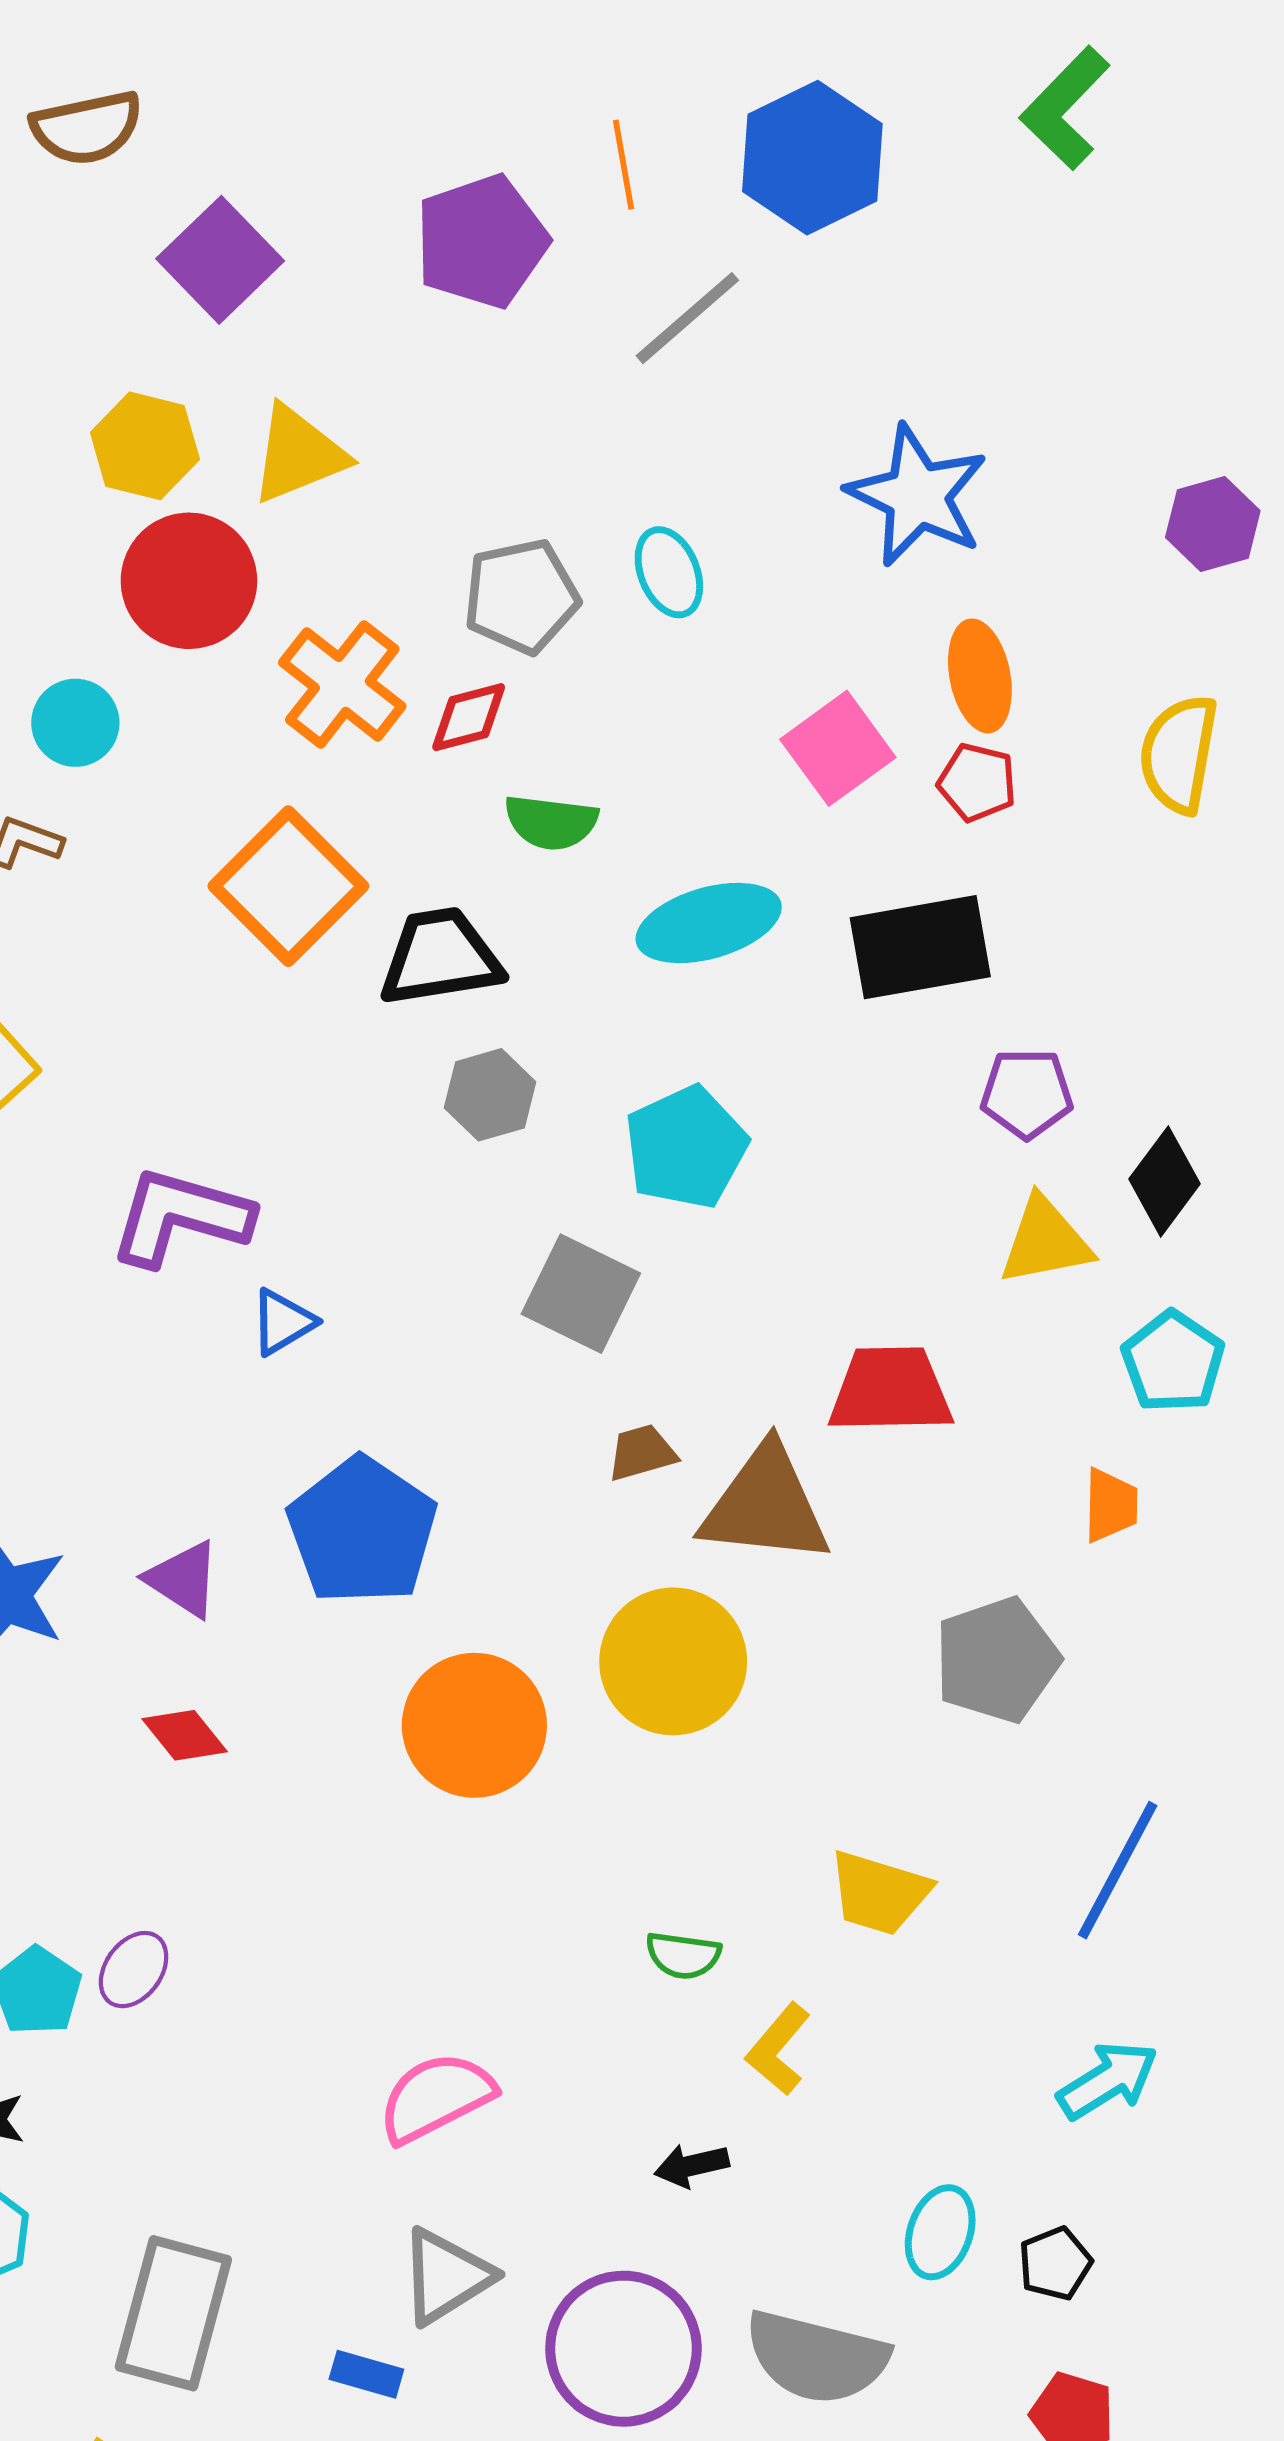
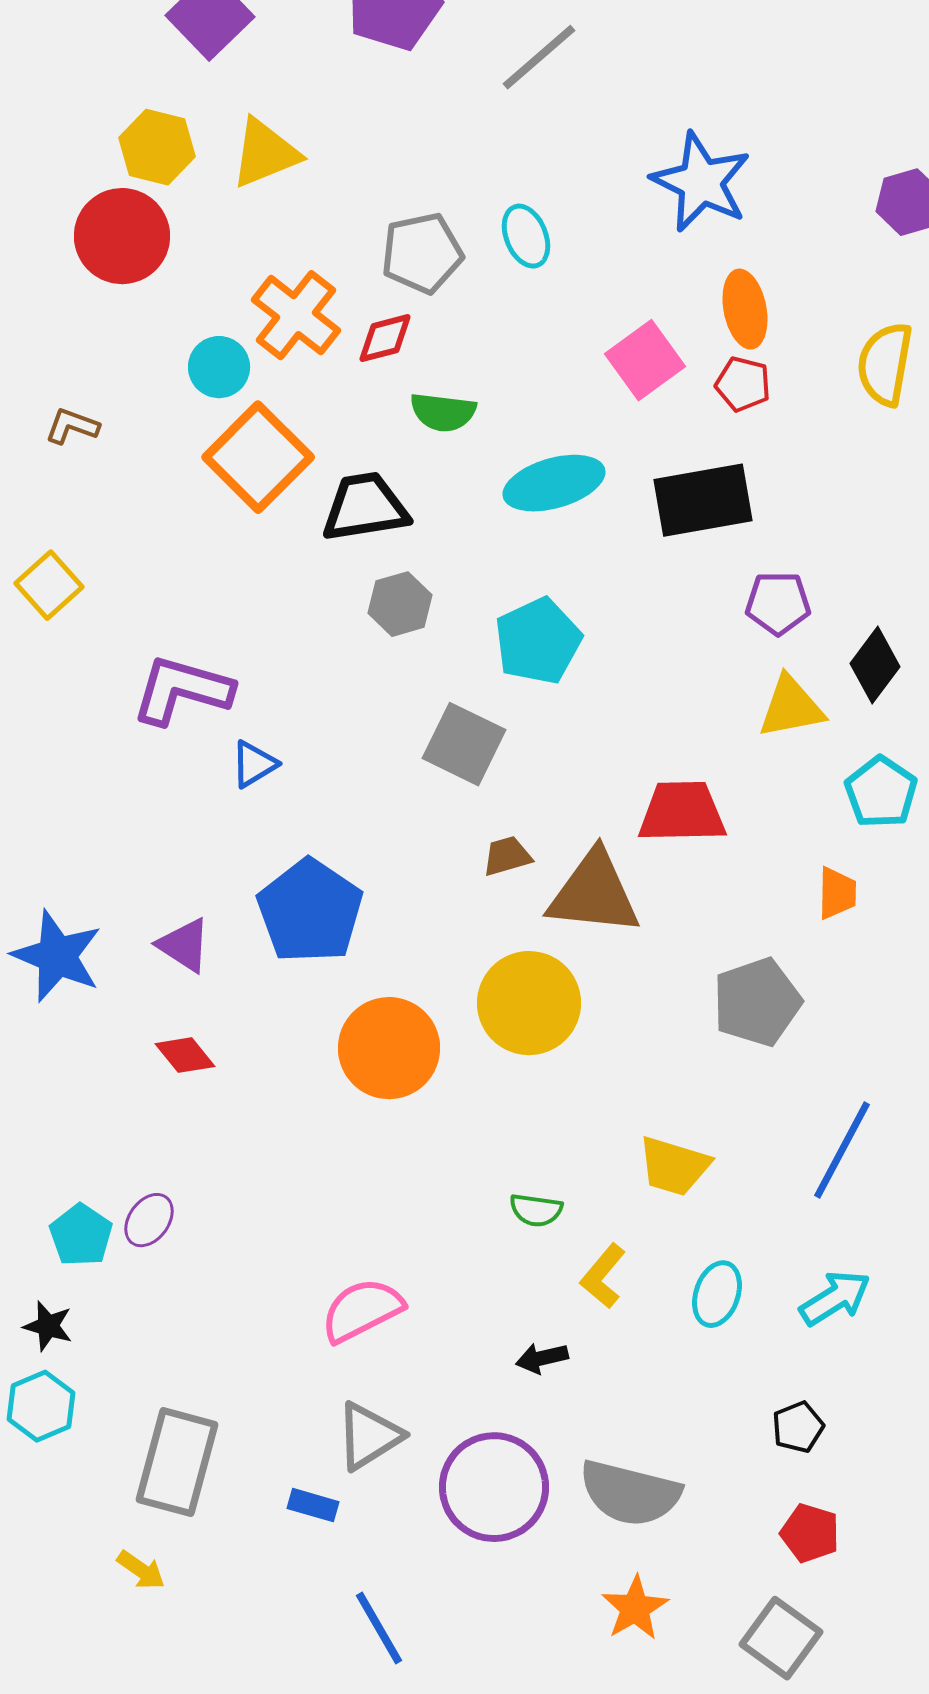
red circle: (189, 581) -> (122, 236), moved
cyan circle: (75, 723) -> (219, 367), moved
cyan ellipse: (940, 2232) -> (717, 1294), moved

